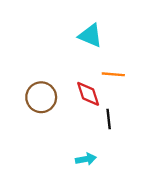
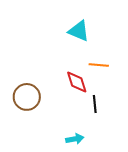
brown circle: (41, 97) -> (27, 97), moved

